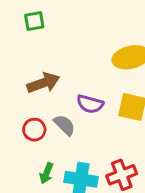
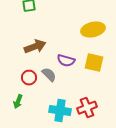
green arrow: (46, 173) -> (18, 102), moved

